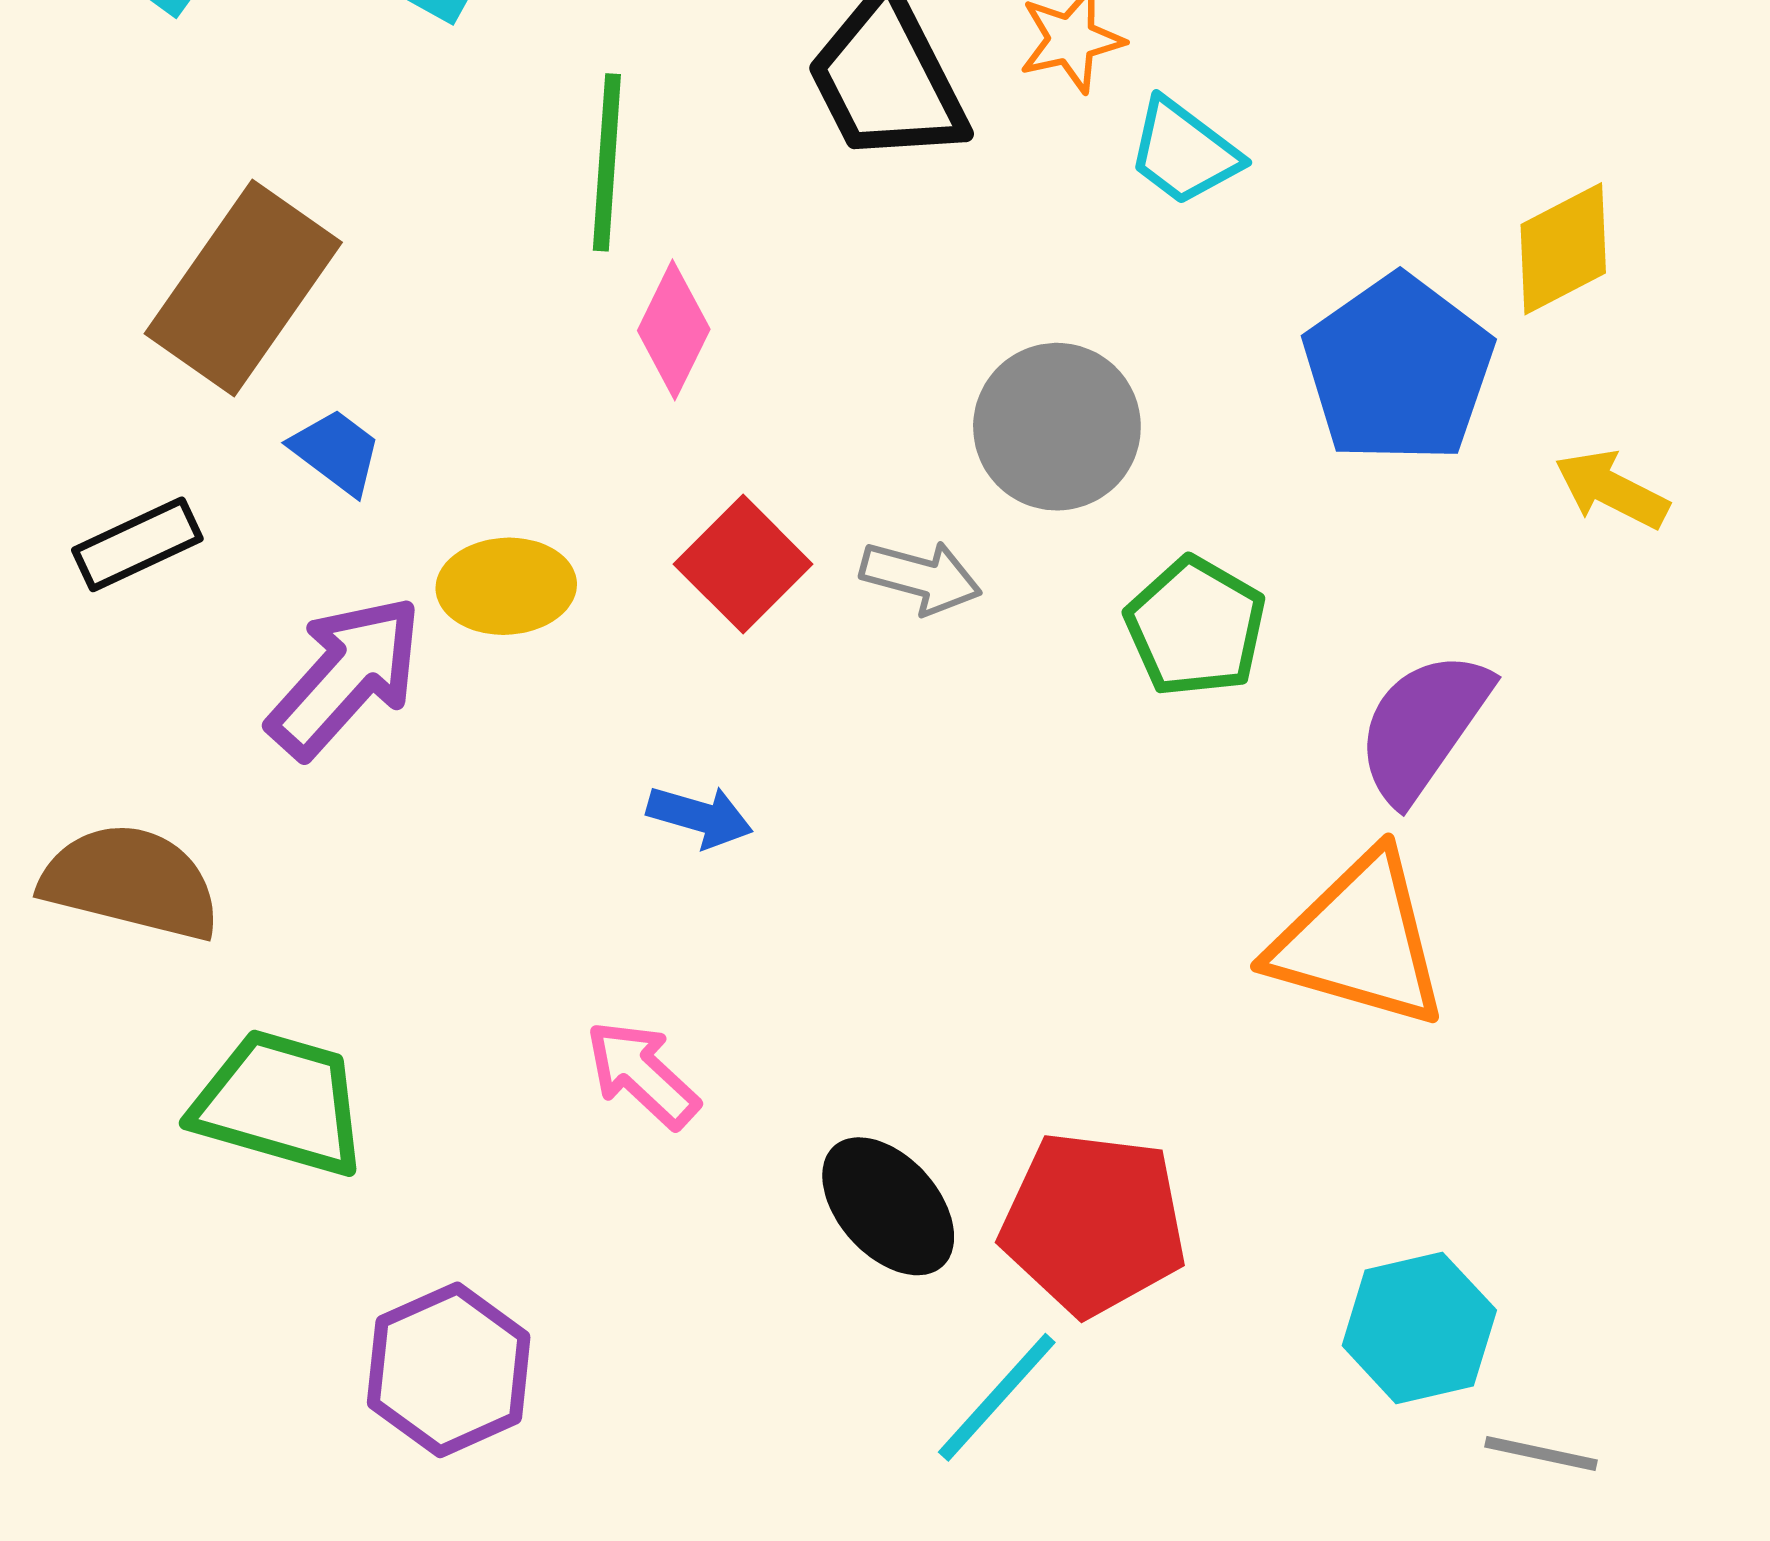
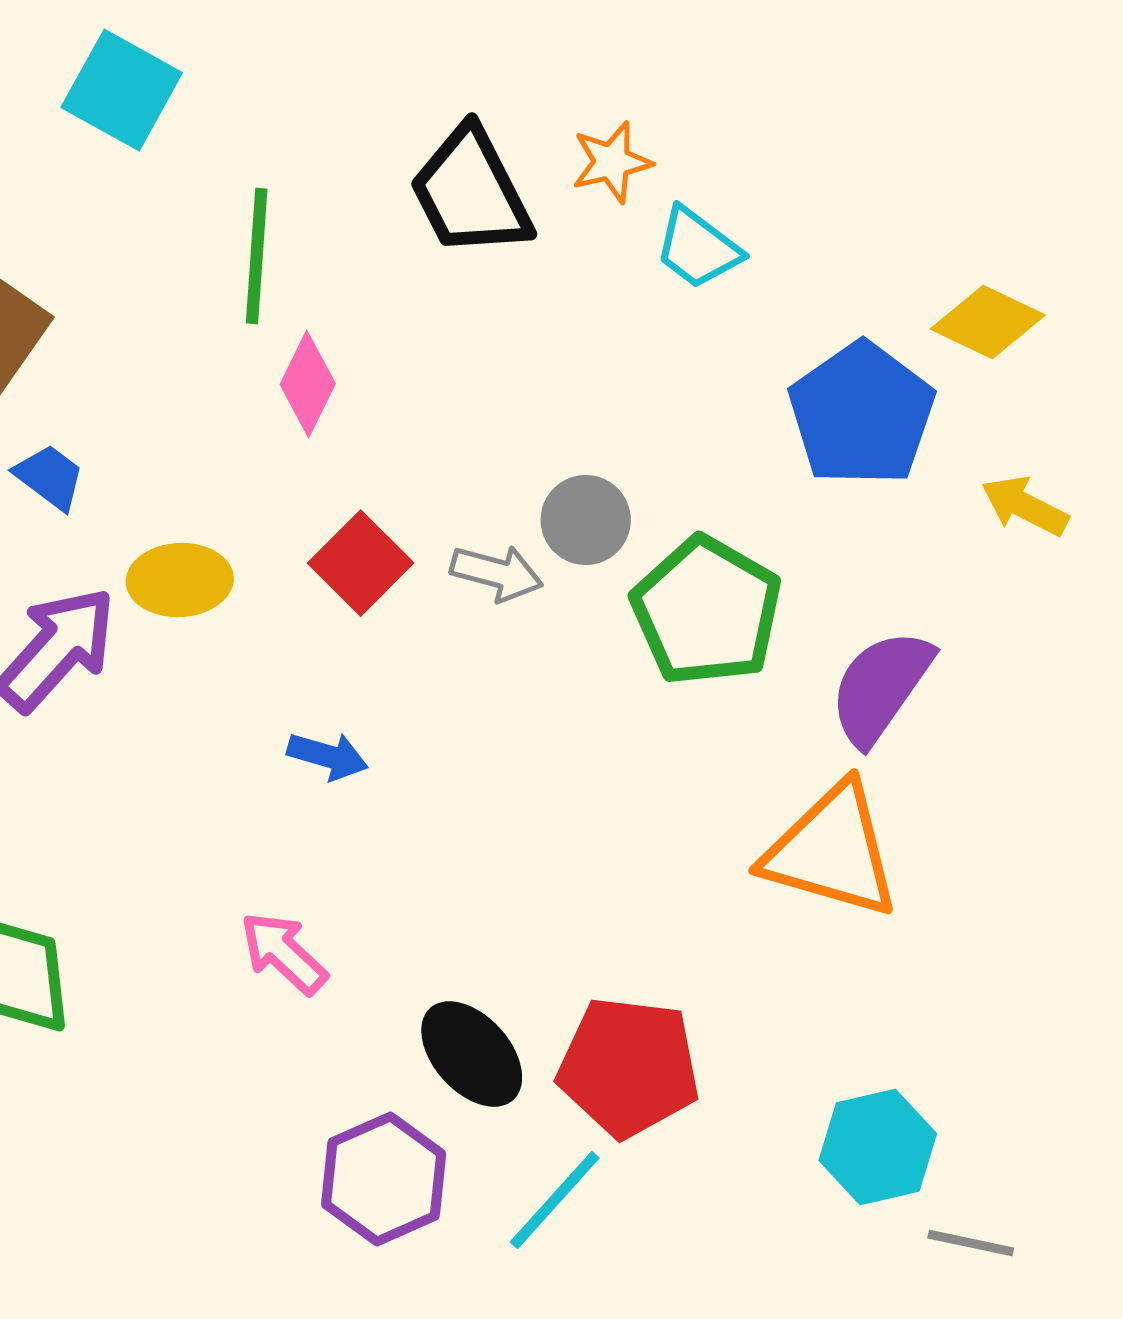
yellow diamond: (1563, 249) -> (988, 322), turned 53
gray circle: (1057, 427) -> (586, 520), moved, size x0.7
green pentagon: (1196, 627) -> (707, 611), size x1.4
purple hexagon: (449, 1370) -> (384, 1179), moved

